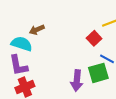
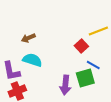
cyan semicircle: (22, 44) -> (32, 60), moved

